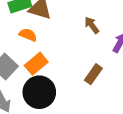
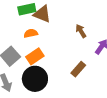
orange semicircle: (28, 35) -> (31, 33), turned -40

